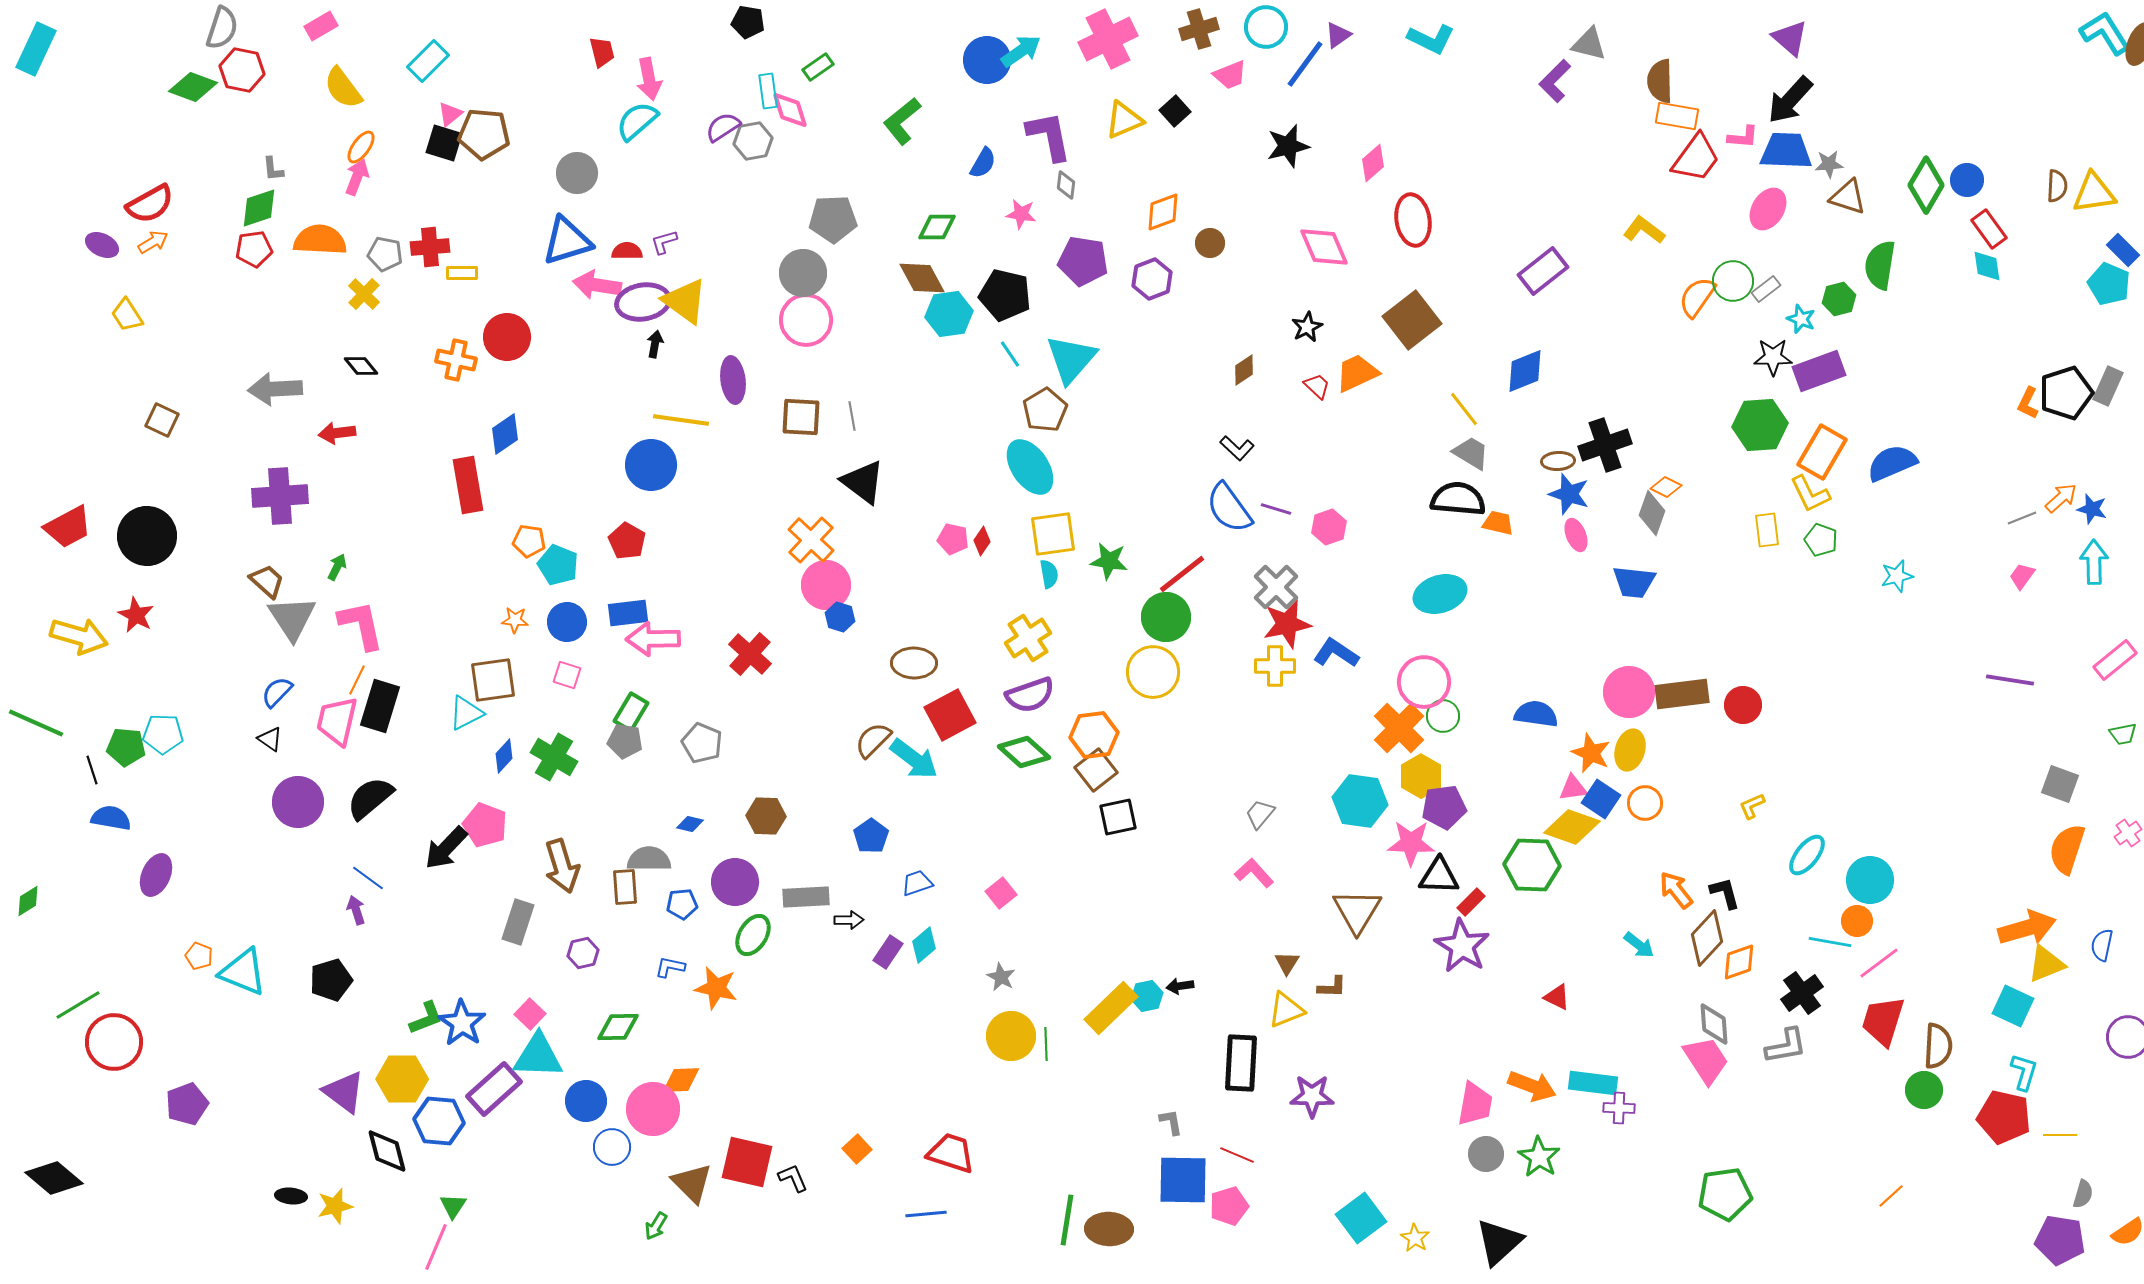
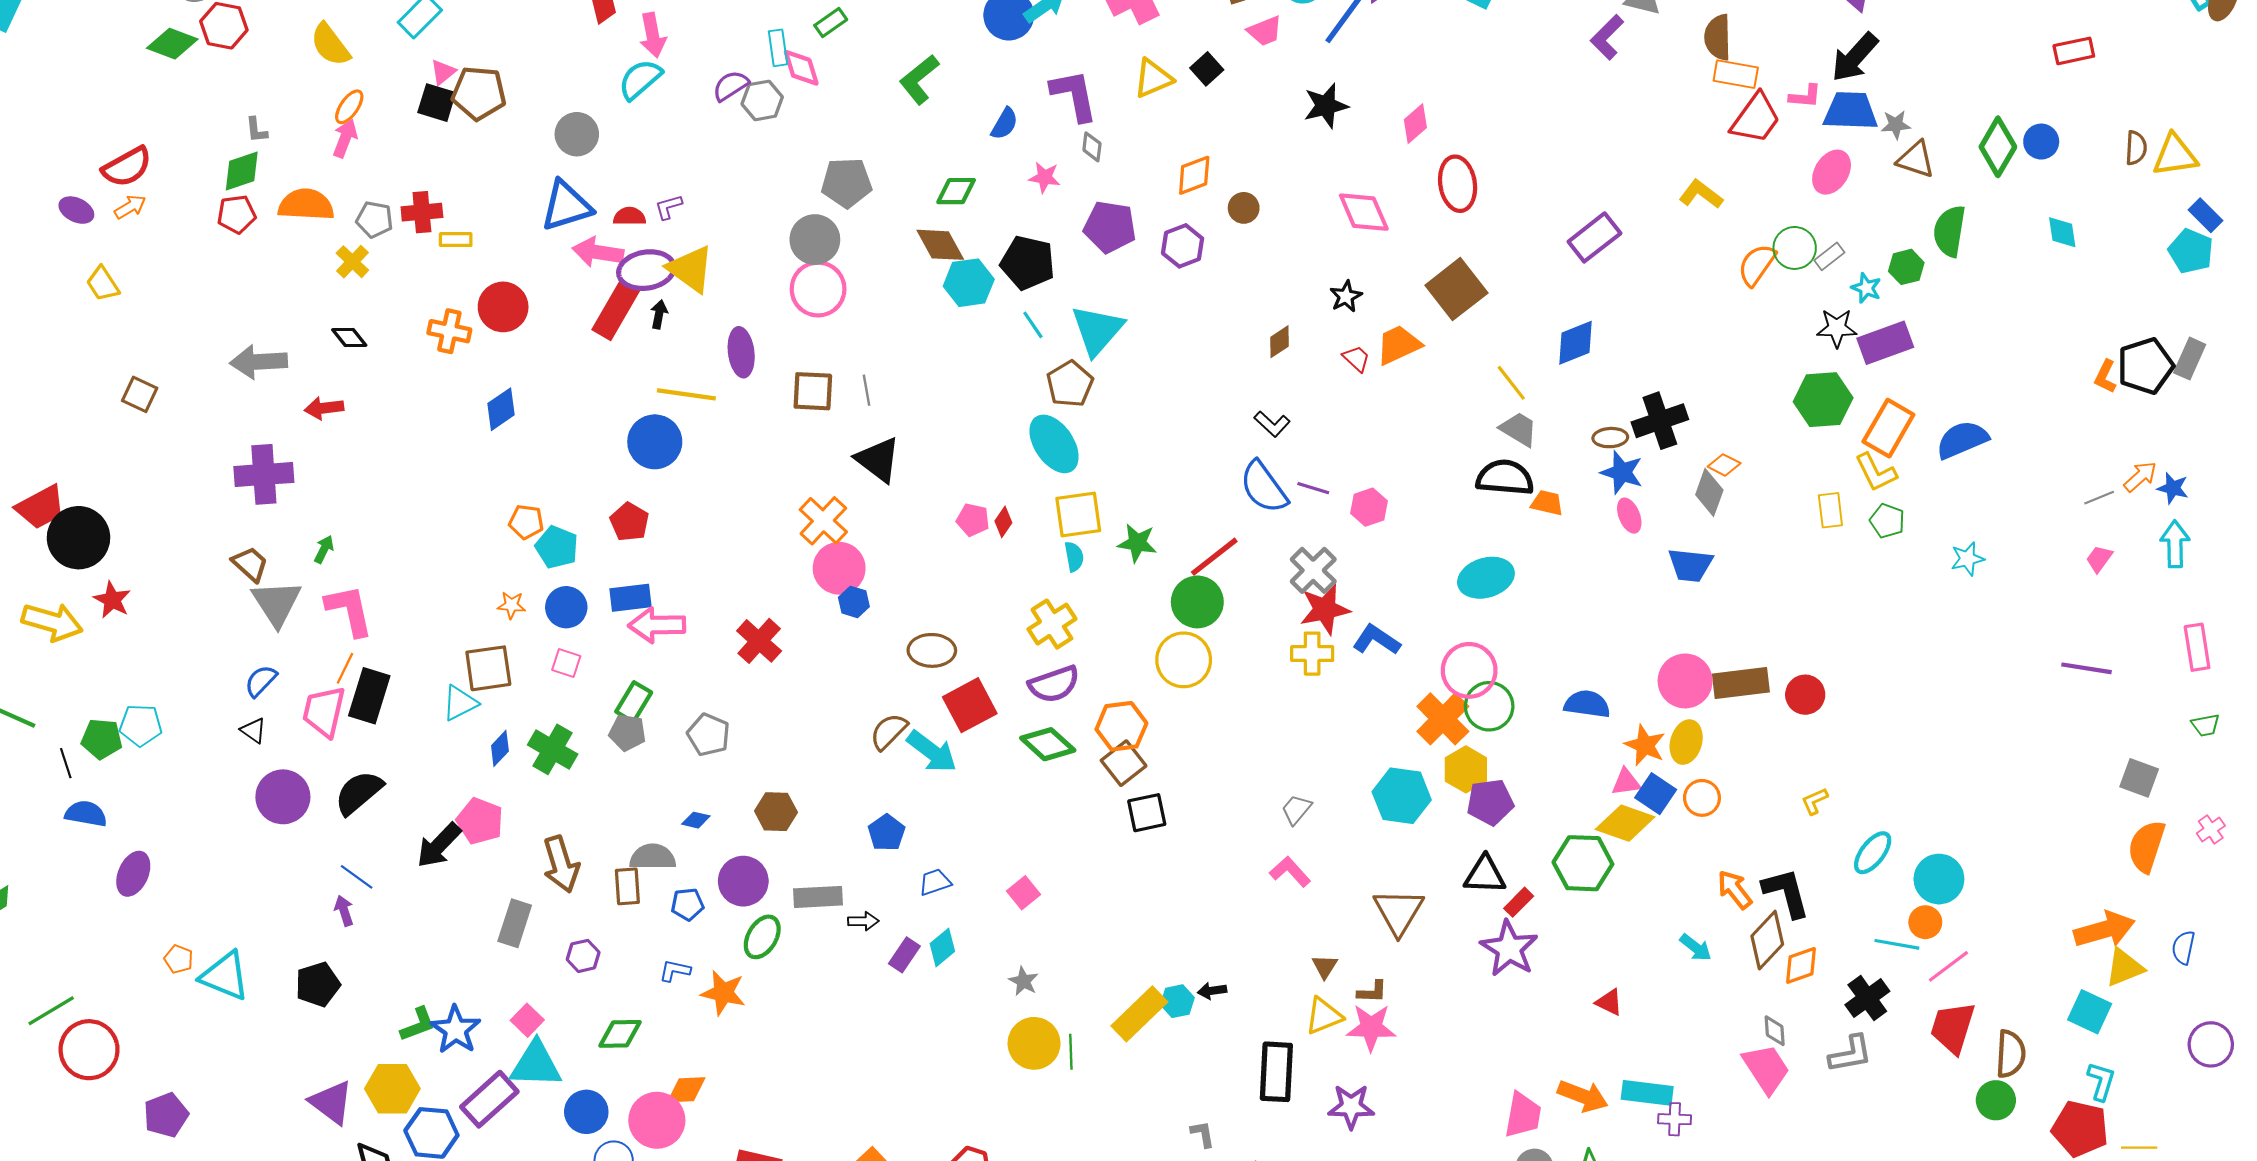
red rectangle: (1989, 229) -> (2074, 51), moved, turned -66
red rectangle: (468, 485) -> (616, 310), moved, turned 40
black circle: (147, 536) -> (78, 538), moved
pink rectangle: (2115, 660) -> (2197, 647), turned -60
green circle: (1443, 716) -> (1489, 706), size x1.4
pink star: (1411, 843) -> (1371, 1028), moved
black L-shape: (1725, 893) -> (1786, 893), size x1.5
gray diamond: (1714, 1024) -> (1775, 1031), size x0.7

